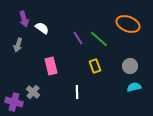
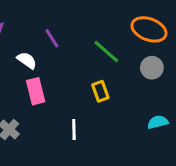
white semicircle: (42, 28) -> (27, 60), moved
purple line: (78, 38) -> (52, 38), moved
gray circle: (130, 66) -> (152, 68), moved

